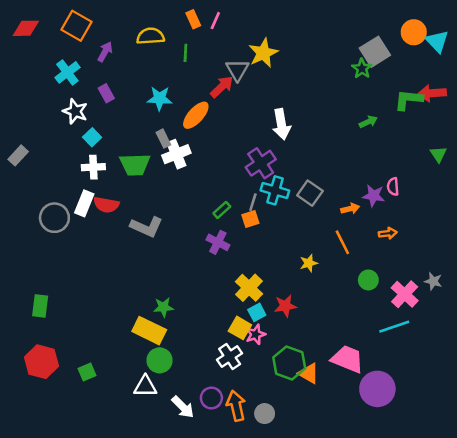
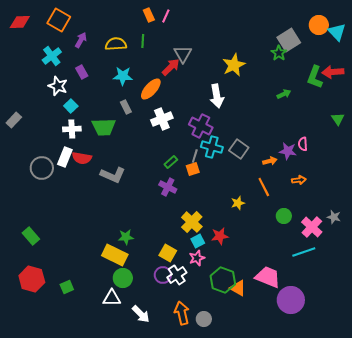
yellow semicircle: (150, 36) -> (116, 44), moved
yellow star: (263, 53) -> (234, 65), moved
green L-shape: (409, 100) -> (315, 77), turned -75
white cross: (176, 154) -> (162, 119), moved
purple cross: (261, 163) -> (201, 126), turned -30
green rectangle: (40, 306) -> (31, 236), turned -48
yellow square: (240, 328) -> (168, 253), moved
purple circle: (211, 398) -> (163, 275), moved

